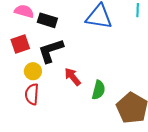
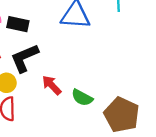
green semicircle: (99, 90) -> (82, 98), turned 108

